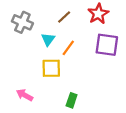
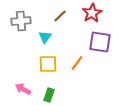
gray cross: (22, 22) -> (21, 21), turned -30
orange line: (68, 48) -> (77, 63), moved
green rectangle: (72, 100) -> (49, 95), moved

